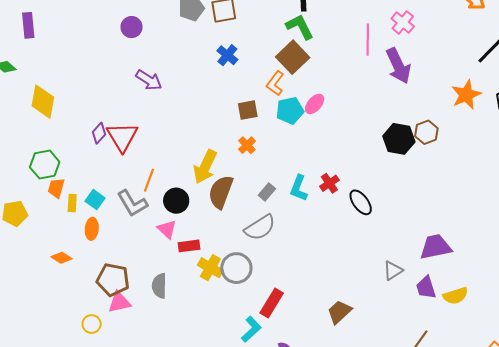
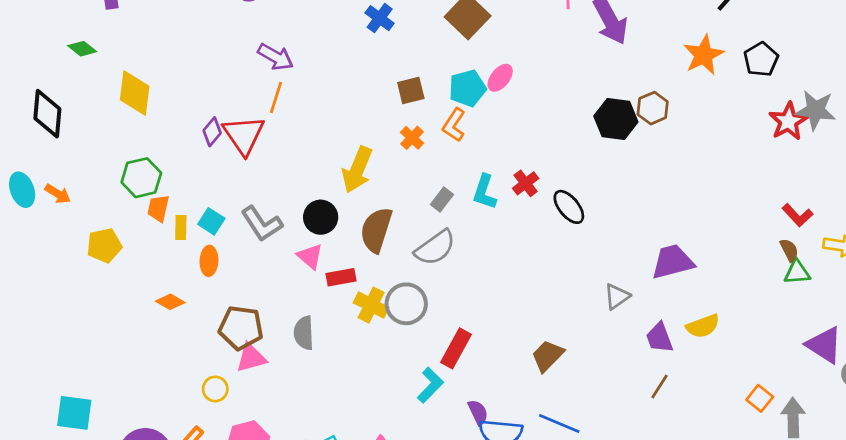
orange L-shape: (275, 83) -> (454, 125), moved
orange line: (149, 180) -> (276, 97), moved
brown semicircle: (221, 192) -> (376, 230), moved
purple trapezoid: (426, 288) -> (659, 338), moved

